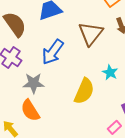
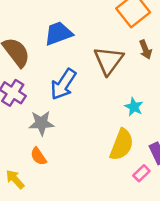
yellow semicircle: (84, 91) -> (122, 145), moved
orange semicircle: (30, 110) -> (38, 156), size x0.7

